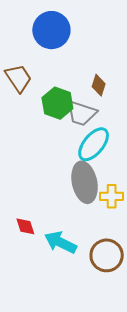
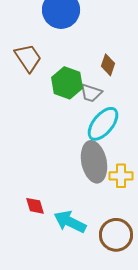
gray trapezoid: (82, 113) -> (91, 93), size x0.7

